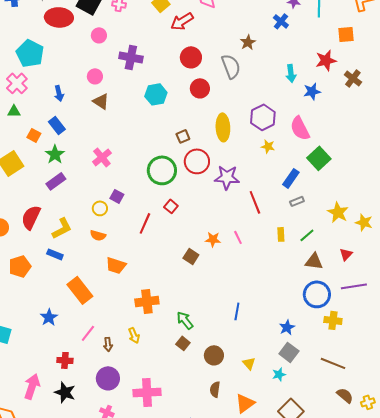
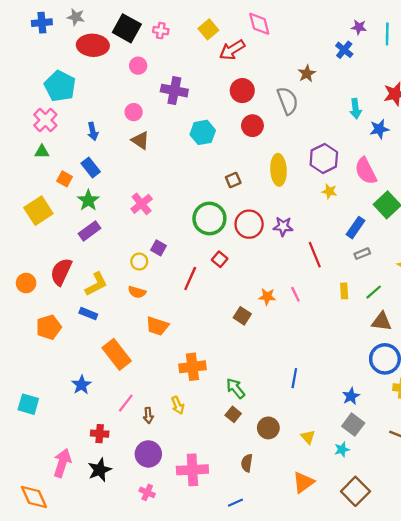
red circle: (197, 161) -> (249, 224), moved
purple star: (227, 177) -> (283, 226), size x0.7
brown semicircle: (215, 389) -> (247, 463), moved
black star: (65, 392) -> (100, 470), turned 30

